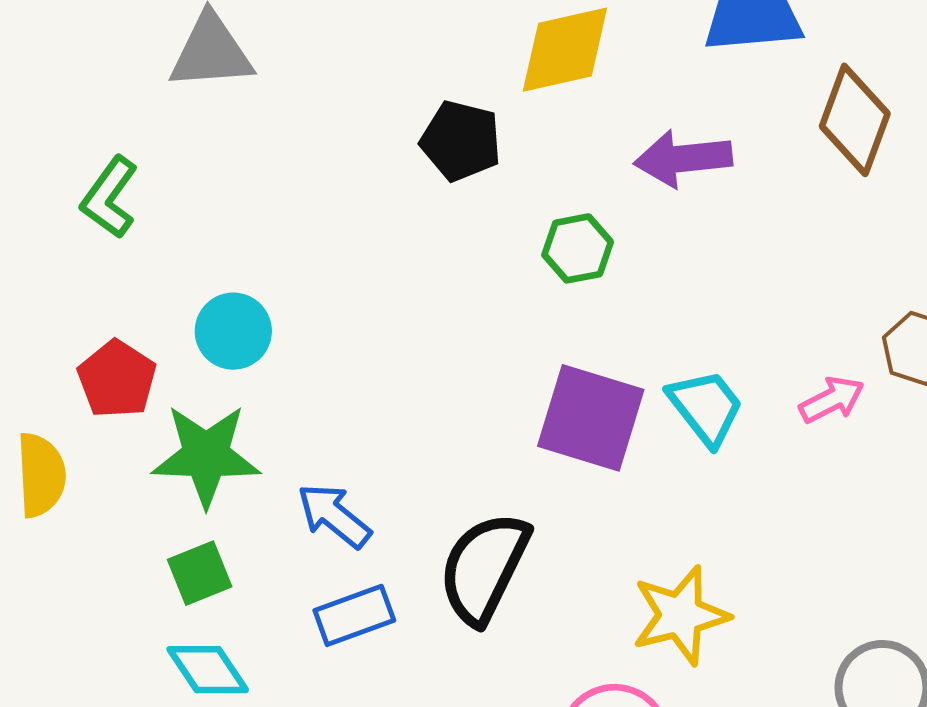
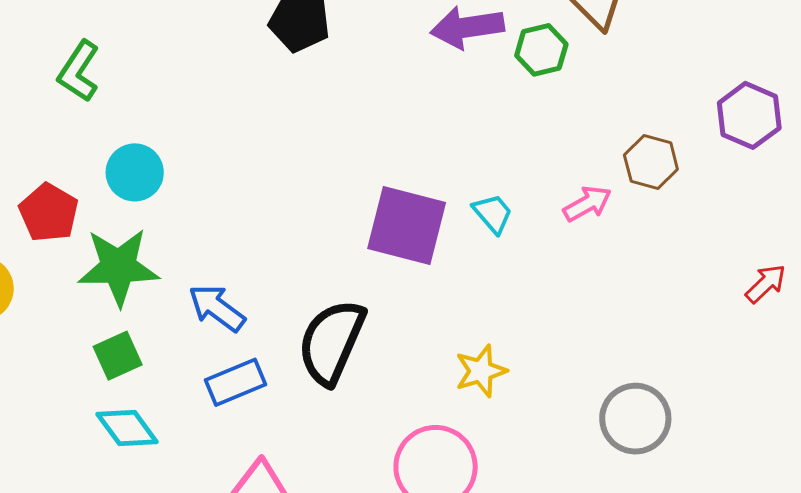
green L-shape: (109, 197) -> (79, 71), moved
green hexagon: (578, 248) -> (541, 50), moved
cyan trapezoid: (706, 407) -> (493, 214), size x0.7
yellow star: (680, 615) -> (481, 371), size x0.7

